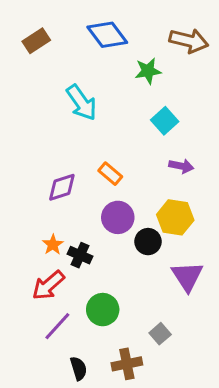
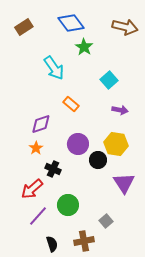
green star: (148, 71) -> (84, 47), moved, turned -30
orange rectangle: (110, 174) -> (71, 104), moved
orange star: (53, 245) -> (36, 148), moved

